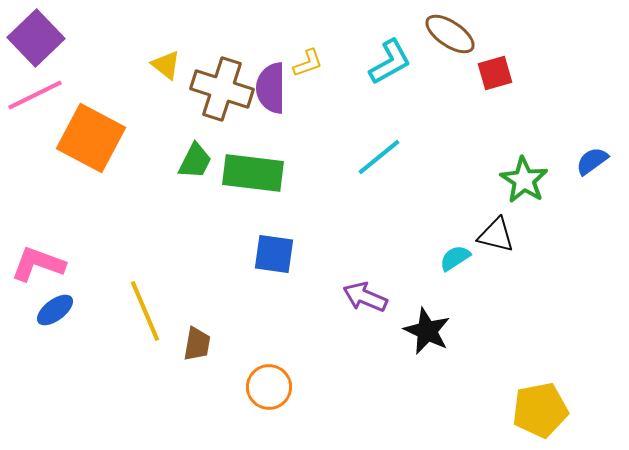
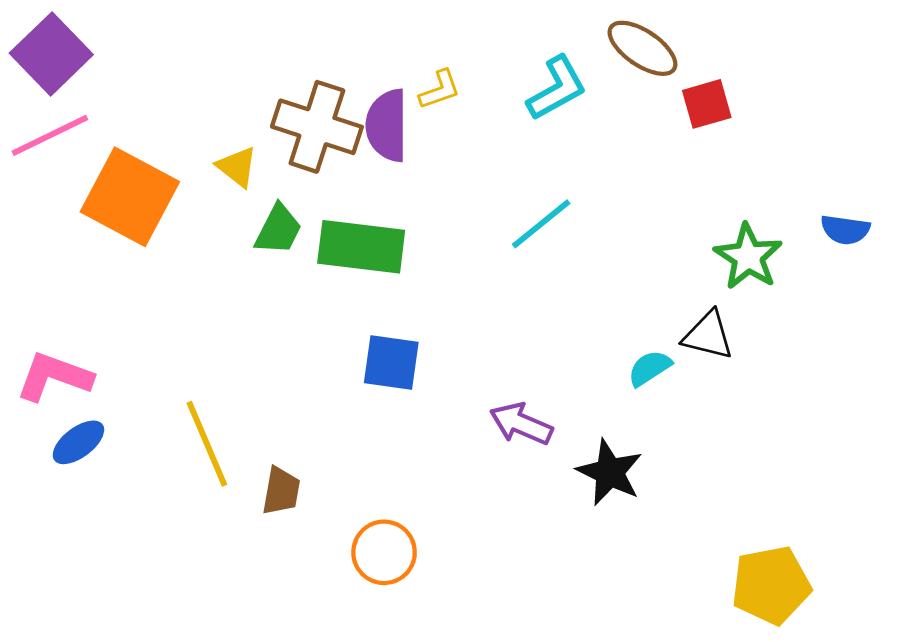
yellow triangle: (166, 65) -> (237, 167), moved
blue semicircle: (592, 161) -> (845, 230), turned -136

